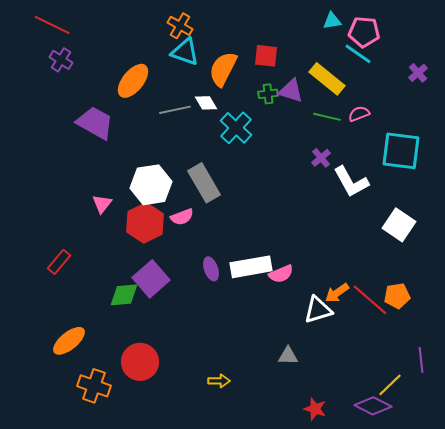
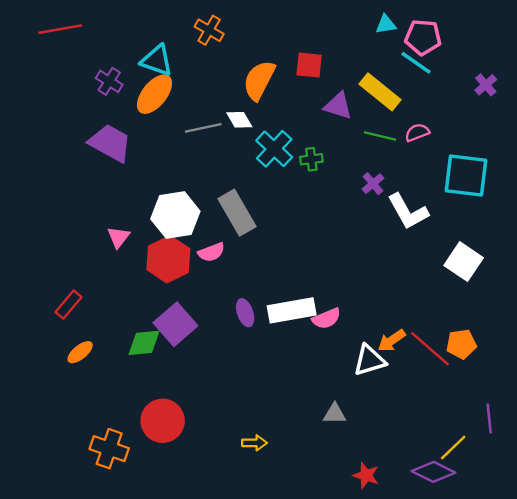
red line: (52, 25) -> (60, 29), turned -36
cyan triangle: (185, 52) -> (157, 60), moved
purple cross: (61, 60) -> (109, 81), moved
green cross: (268, 94) -> (311, 159), moved
orange ellipse: (69, 341) -> (80, 352), moved, size x0.7

